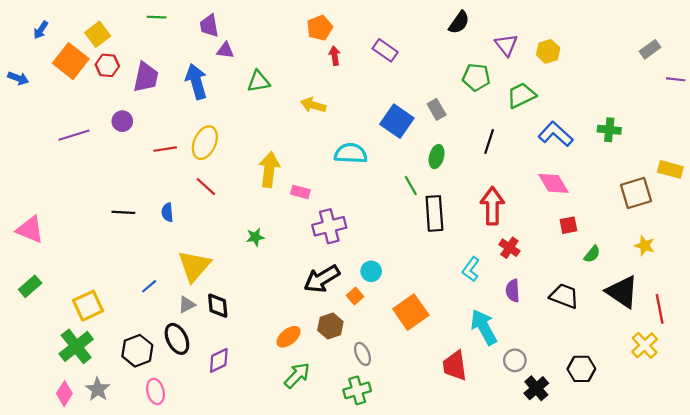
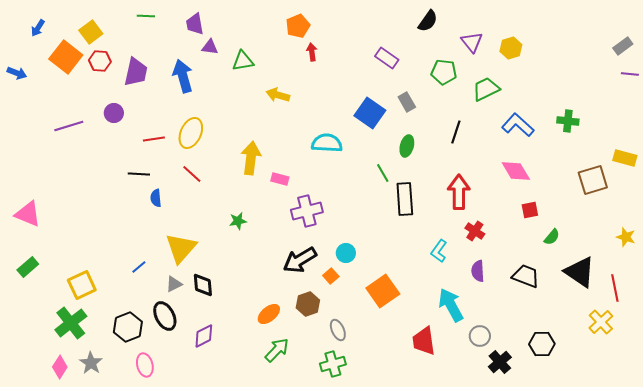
gray rectangle: (650, 49) -> (623, 46), moved
purple rectangle: (385, 50) -> (387, 58), moved
green triangle: (258, 81) -> (243, 61), moved
yellow arrow: (313, 105) -> (278, 95), moved
black line: (123, 212) -> (139, 174), moved
yellow star: (645, 246) -> (626, 237), moved

